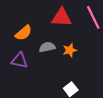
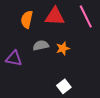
orange semicircle: (24, 33) -> (27, 19), moved, turned 144

